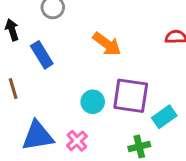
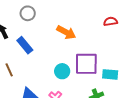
cyan rectangle: (164, 117) -> (110, 74), turned 49

